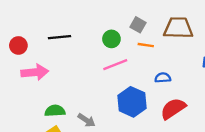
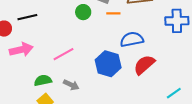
black line: (60, 37) -> (27, 17), moved
pink line: (115, 65) -> (64, 54), moved
blue semicircle: (163, 78) -> (132, 39), size x1.6

